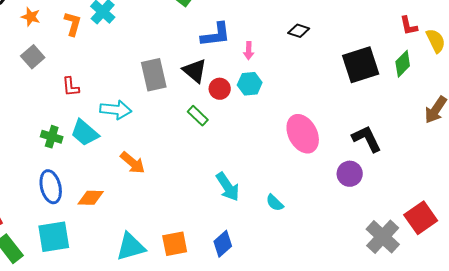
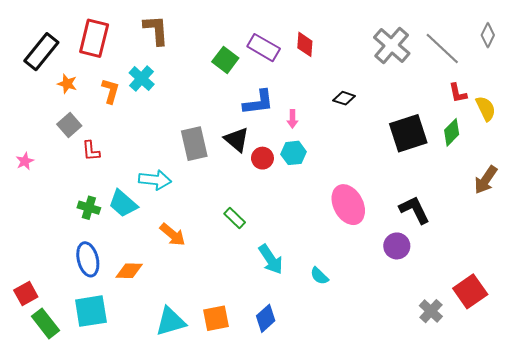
red L-shape: (71, 87) -> (91, 151), moved
green rectangle: (198, 116) -> (235, 218), moved
gray cross: (383, 237) -> (431, 311), size x0.7

